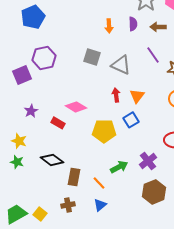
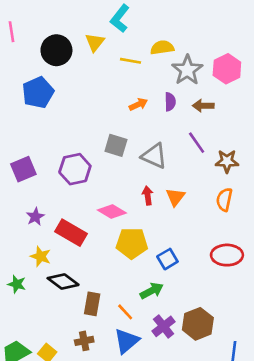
orange arrow: (109, 26) -> (138, 104), turned -112
purple hexagon: (44, 58) -> (75, 169), moved
pink diamond: (76, 107) -> (112, 211), moved
blue square: (131, 120) -> (167, 259), moved
red rectangle: (58, 123) -> (71, 233), size x1.6
yellow star: (19, 141) -> (41, 256), moved
purple cross: (148, 161) -> (164, 326), moved
blue triangle: (100, 205) -> (126, 341), size x1.5

